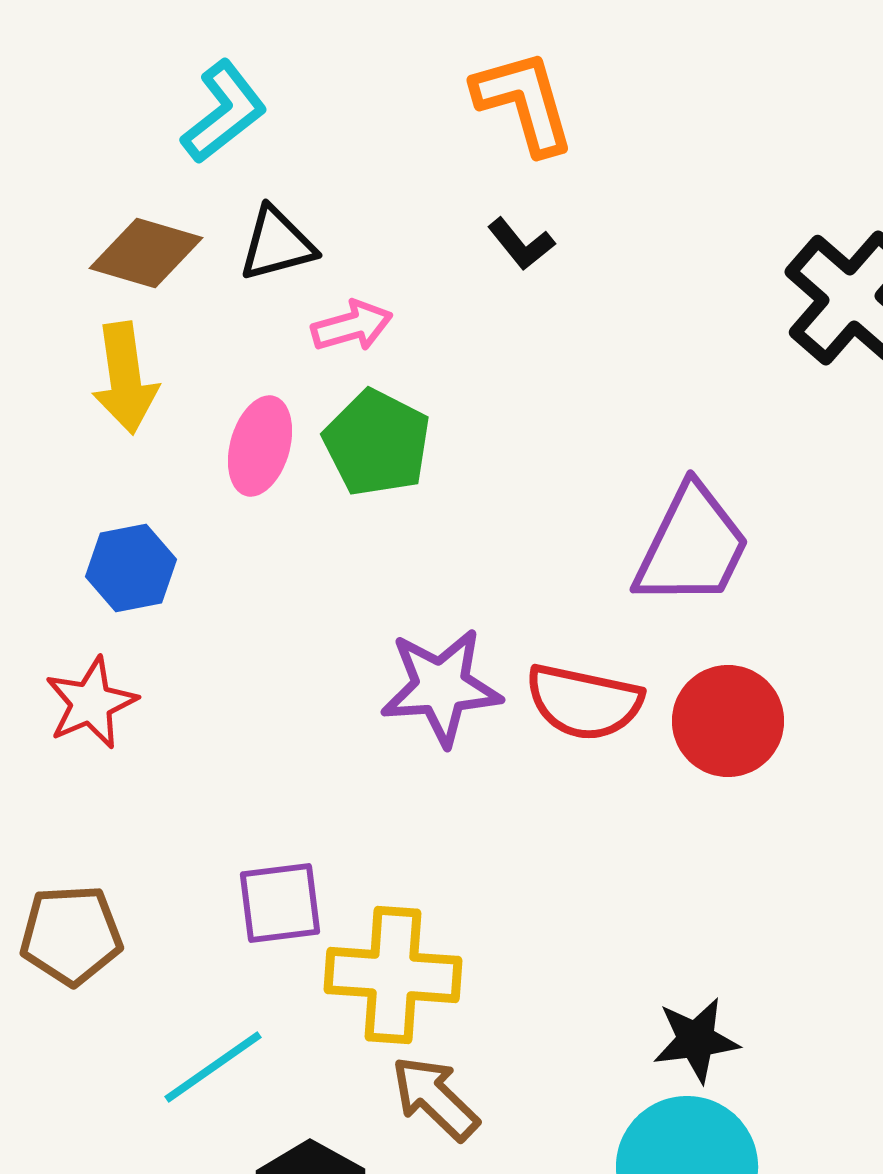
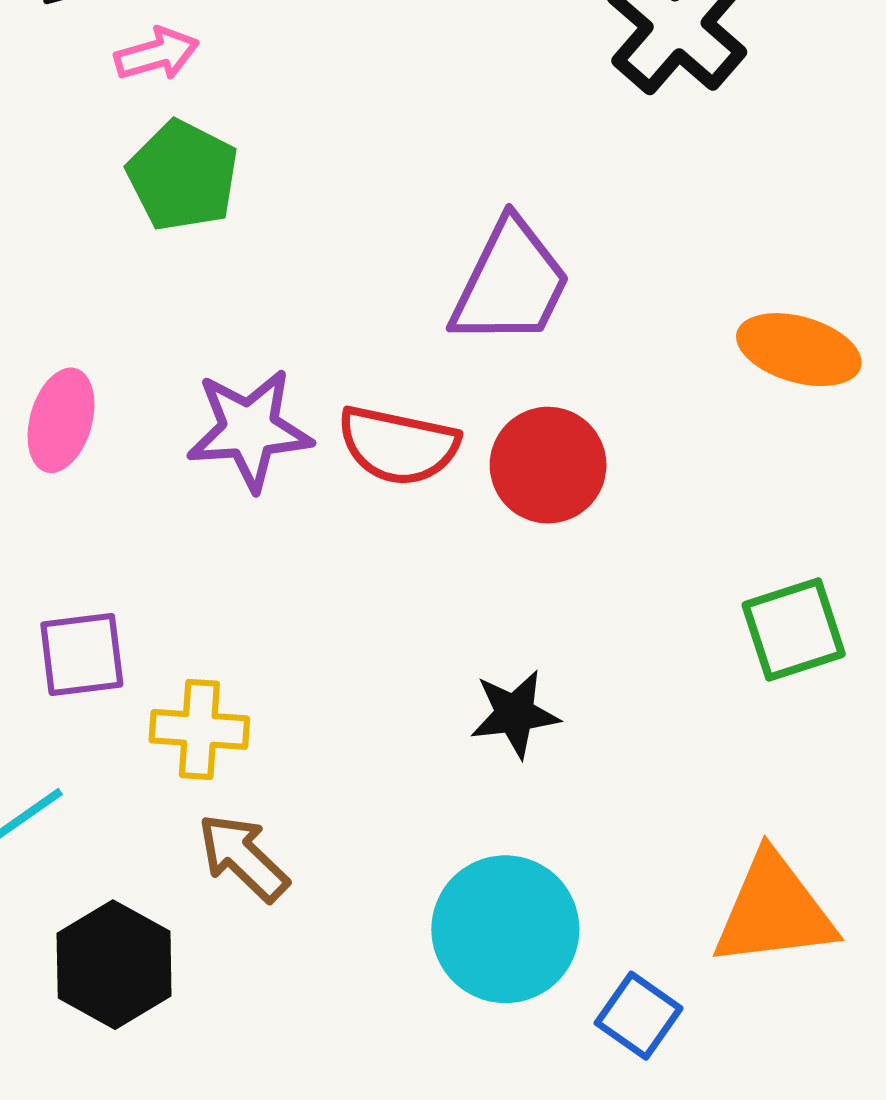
pink ellipse: (260, 446) -> (61, 420), moved
yellow cross: (393, 975) -> (199, 729), size x0.7
black star: (696, 1040) -> (515, 714), moved

